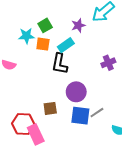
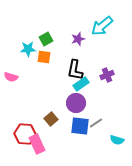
cyan rectangle: (66, 45) -> (81, 84), moved
black L-shape: (60, 64) -> (75, 70), moved
brown square: (50, 108) -> (51, 119), turned -32

